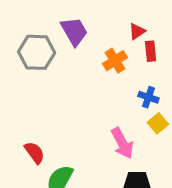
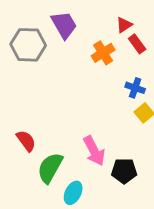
red rectangle: (151, 51) -> (137, 44), turned -30
pink arrow: (122, 143) -> (94, 151), moved

